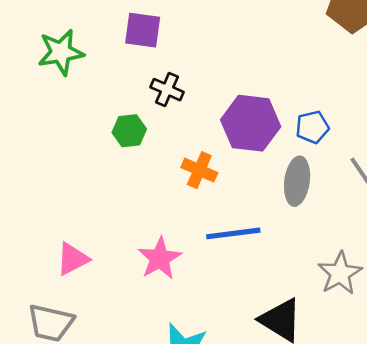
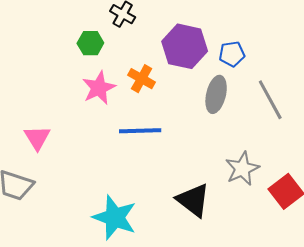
blue line: (233, 233) -> (140, 131), moved
pink star: (160, 258) -> (99, 88), moved
pink triangle: (73, 259) -> (37, 138), turned -40

